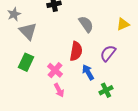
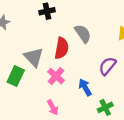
gray triangle: (28, 31) -> (34, 57), moved
red semicircle: (76, 51) -> (62, 48), moved
pink cross: (55, 70) -> (56, 76), moved

